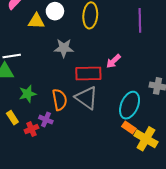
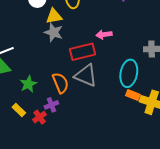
yellow triangle: (36, 21) -> (54, 16), moved
gray star: (64, 48) -> (54, 32), turned 30
pink arrow: (113, 61) -> (104, 35), turned 49
purple cross: (46, 120) -> (51, 105), turned -32

